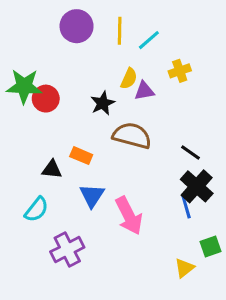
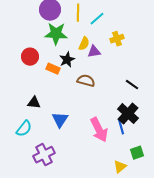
green star: (24, 86) -> (56, 34), moved
brown semicircle: (132, 136) -> (86, 81), size x0.7
black line: (191, 152) -> (132, 85), moved
orange rectangle: (81, 156) -> (53, 69), moved
pink arrow: (129, 216) -> (99, 130), moved

